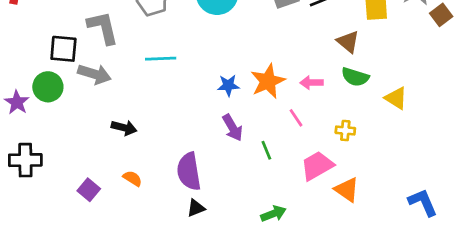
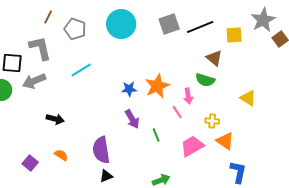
cyan line: (161, 59) -> (81, 70), turned -30
gray arrow: (94, 74) -> (34, 81), turned 140
green semicircle: (355, 77) -> (205, 80), moved
pink arrow: (311, 83) -> (188, 96), moved, turned -98
orange triangle: (347, 190) -> (225, 141), moved
blue L-shape: (423, 202) -> (238, 172), moved, turned 35

